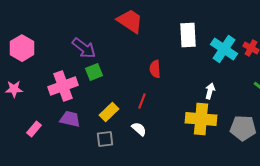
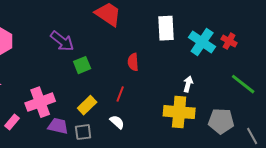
green square: (94, 72) -> (82, 65), moved
pink cross: (63, 86) -> (40, 102), moved
purple trapezoid: (70, 119) -> (58, 126), moved

